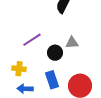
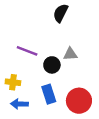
purple line: (32, 40) -> (27, 51), turned 54

